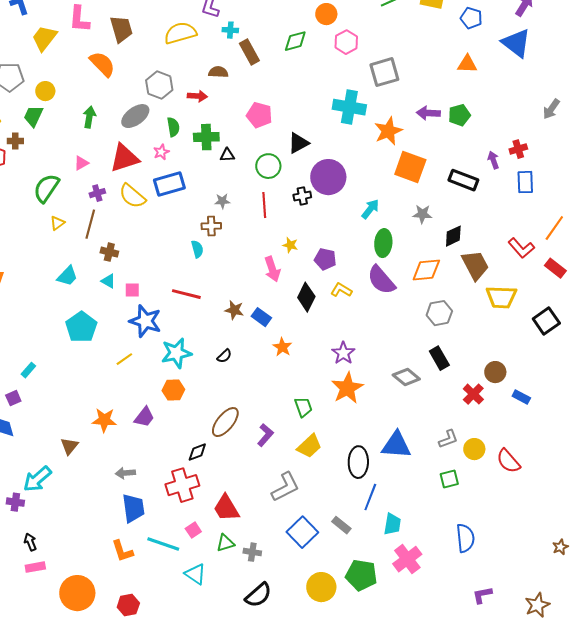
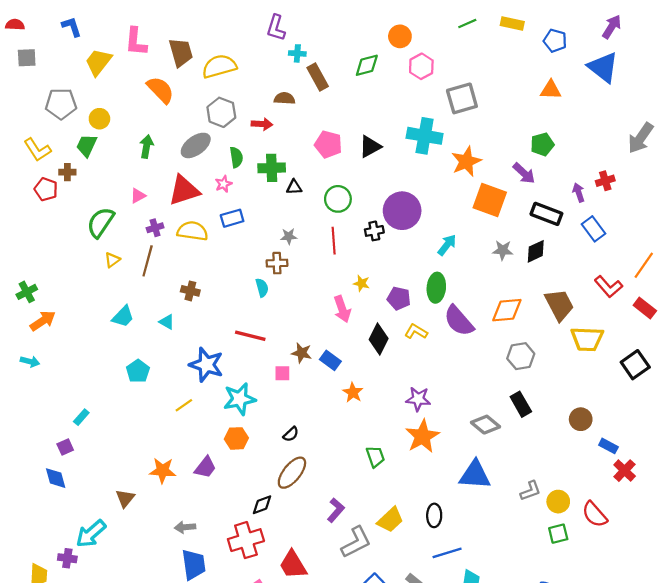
yellow semicircle: (180, 33) -> (219, 66), moved
gray arrow: (551, 109) -> (641, 138), size x1.4
purple arrow: (428, 113) -> (524, 173), moved, turned -140
black triangle: (298, 143) -> (370, 147), moved
blue rectangle: (525, 182) -> (594, 229), moved, turned -35
blue rectangle: (169, 184) -> (232, 218), size x0.7
yellow semicircle: (132, 196) -> (192, 231), turned 148
black diamond: (453, 236) -> (536, 251), moved
green ellipse: (383, 243) -> (436, 288), moved
brown cross: (109, 252) -> (190, 291), moved
pink square: (132, 290) -> (282, 373), moved
cyan pentagon: (81, 327) -> (138, 371), size x0.7
purple star: (343, 353) -> (418, 399), turned -30
black semicircle: (224, 356) -> (291, 434), moved
red cross: (473, 394) -> (625, 471), moved
purple L-shape: (265, 435) -> (336, 510), moved
blue triangle: (396, 445) -> (475, 475), moved
yellow trapezoid: (309, 446) -> (390, 520), moved
black ellipse: (358, 462) -> (434, 515), size x0.7
green square: (449, 479) -> (558, 534), moved
blue line: (370, 497) -> (447, 553), turned 52

